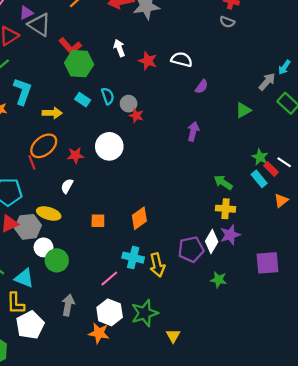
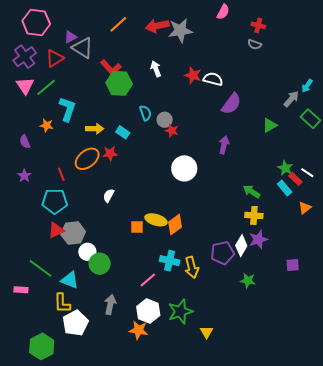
red star: (148, 61) -> (193, 75), moved
purple semicircle: (202, 87) -> (231, 104), size x1.6
cyan rectangle: (83, 100) -> (123, 132), moved
white circle: (109, 146) -> (184, 168), moved
red star: (75, 155) -> (110, 153), moved
red line: (32, 162) -> (61, 174), moved
yellow ellipse: (49, 213) -> (156, 220), moved
purple square: (268, 263) -> (293, 265), size x0.6

